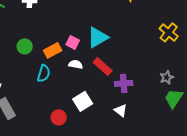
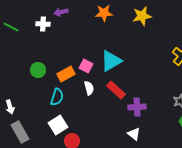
white semicircle: (76, 64) -> (89, 88), turned 64
white square: (83, 101) -> (58, 125), moved

